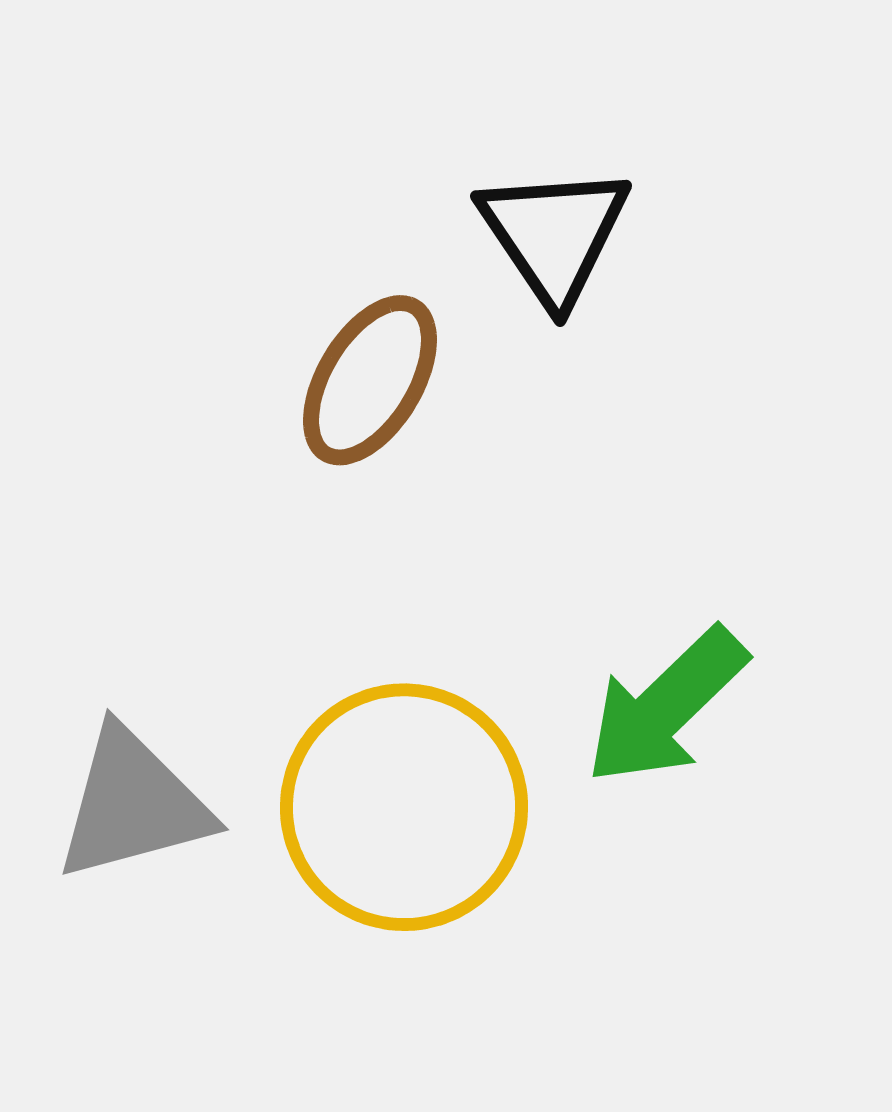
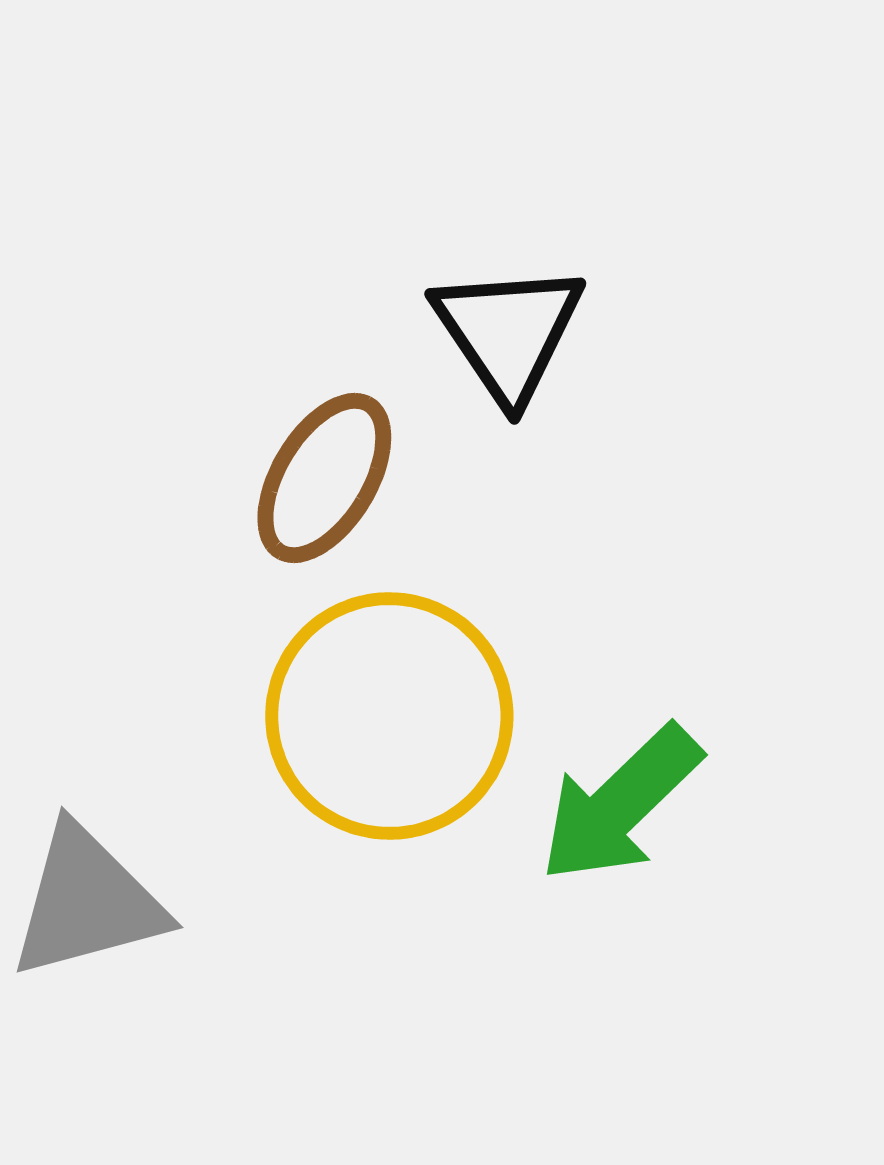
yellow circle: (404, 807) -> (389, 716), moved

